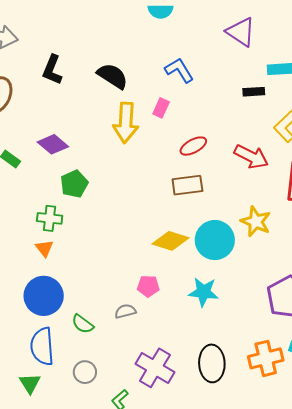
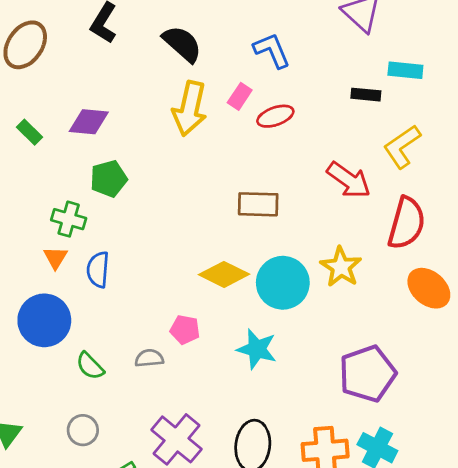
purple diamond: (53, 144) -> (89, 122), turned -44
red ellipse: (193, 146) -> (275, 116), moved
blue semicircle: (42, 346) -> (98, 270), moved, size x0.7

